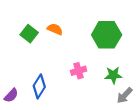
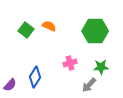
gray arrow: (125, 95) -> (89, 85), moved

